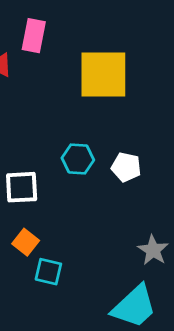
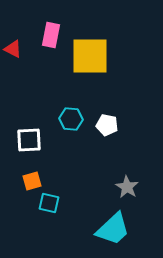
pink rectangle: (34, 36) -> (51, 35), moved
orange square: (26, 242) -> (32, 181), turned 36

